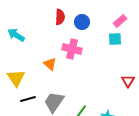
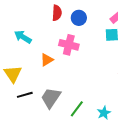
cyan arrow: (16, 35) -> (23, 37), moved
orange triangle: (50, 64) -> (47, 60), turned 48

